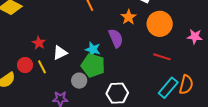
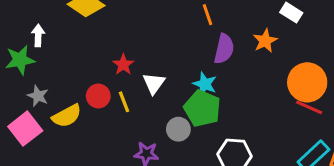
orange circle: (160, 24) -> (307, 82), moved
purple semicircle: (116, 38) -> (224, 49), moved, turned 30
white triangle: (60, 53) -> (154, 83), turned -35

